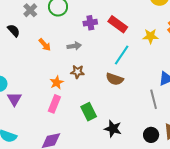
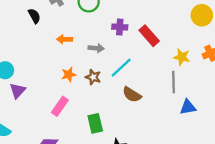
orange arrow: (45, 45) -> (64, 39), turned 120
cyan line: (122, 55) -> (121, 68), moved
orange star: (57, 82) -> (69, 75), moved
gray line: (154, 99) -> (174, 82), moved

